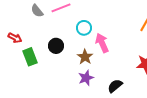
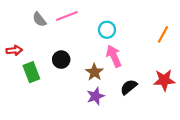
cyan circle: (84, 28) -> (107, 30), moved
red arrow: (15, 38) -> (14, 50), turned -32
black semicircle: (115, 86) -> (129, 87), moved

